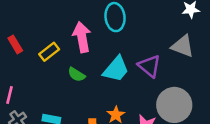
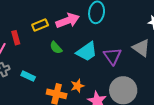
pink arrow: (82, 37) -> (68, 21), turned 65
red rectangle: (15, 44) -> (16, 38), moved

